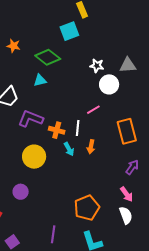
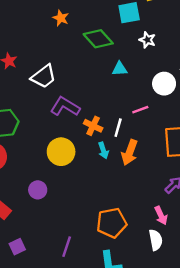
white star: (97, 66) -> (147, 40), moved
cyan triangle: (40, 80) -> (120, 69), moved
orange arrow: (91, 147) -> (130, 152), size x1.5

